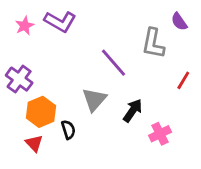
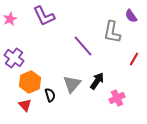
purple L-shape: (60, 22) -> (44, 16), turned 35
pink star: (25, 26) -> (10, 19), moved
gray triangle: (94, 100) -> (72, 84), moved

